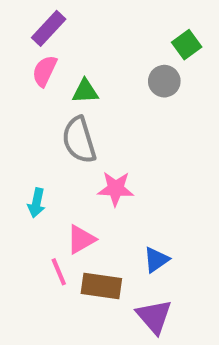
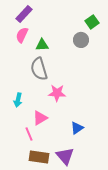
brown rectangle: (101, 286) -> (39, 157), moved
purple triangle: (154, 316) -> (65, 156), moved

